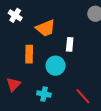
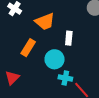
orange rectangle: (29, 54) -> (28, 48), turned 30
cyan cross: (44, 94) -> (65, 78), moved

